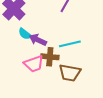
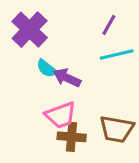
cyan line: (70, 44) -> (117, 54), moved
brown cross: (50, 57) -> (72, 137), moved

